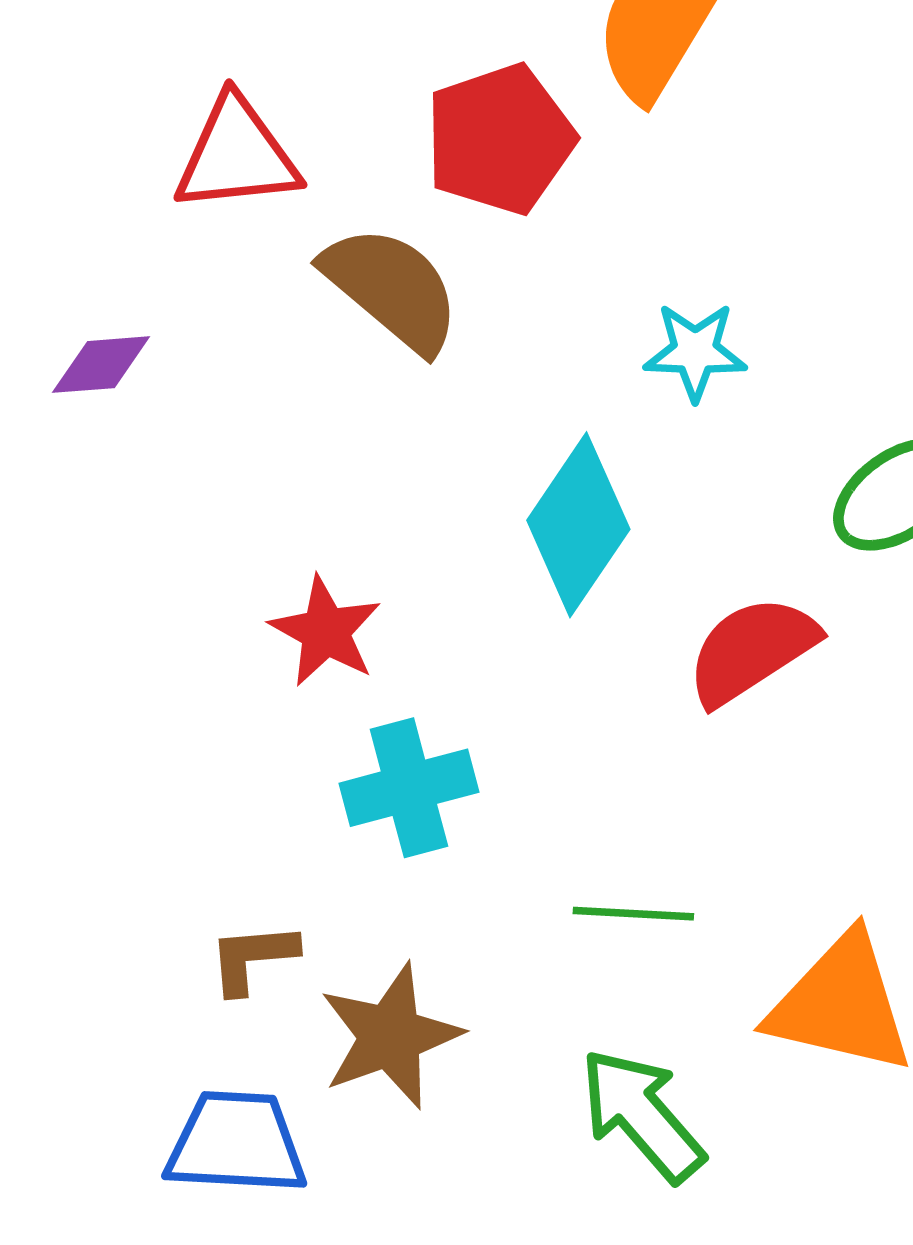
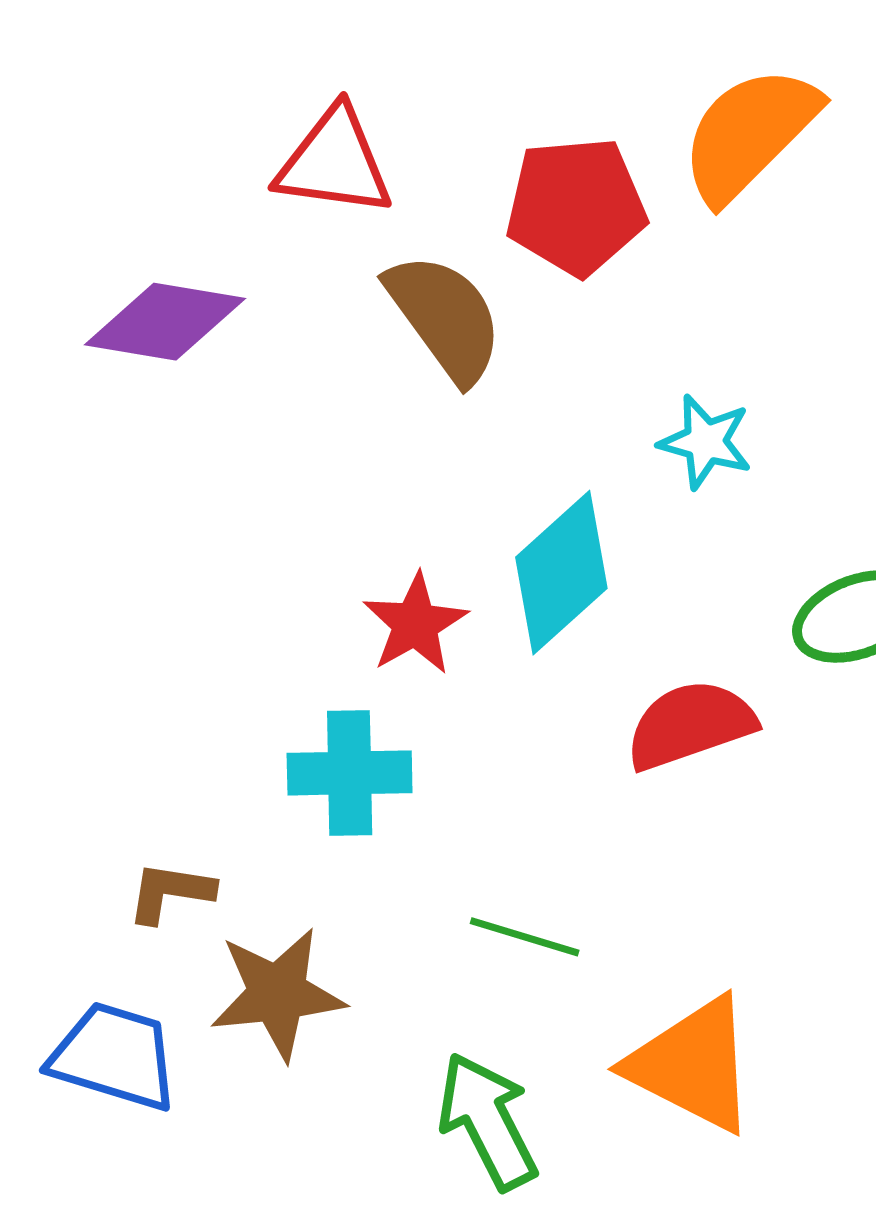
purple diamond: (101, 365) -> (165, 322), size x1.6
red star: (325, 631) -> (415, 624), moved

